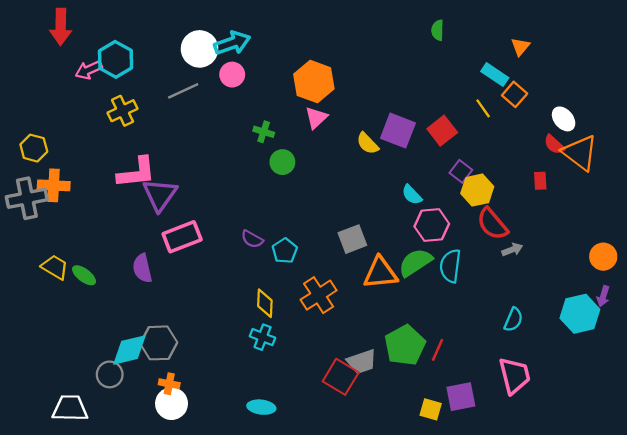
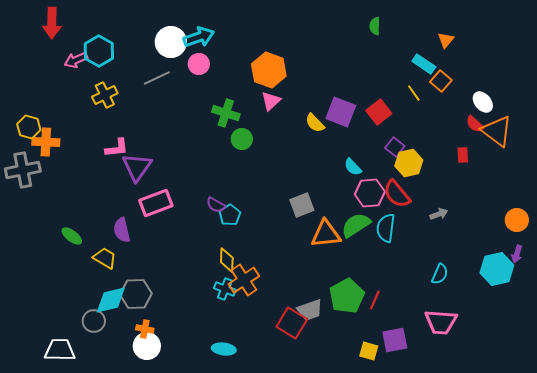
green cross: (264, 132) -> (226, 113), size x1.5
pink L-shape: (137, 173) -> (117, 148), size x0.7
orange cross: (54, 185) -> (46, 142), moved
red semicircle: (492, 224) -> (397, 194), moved
cyan pentagon: (285, 251) -> (230, 215), moved
yellow trapezoid: (55, 267) -> (105, 258), moved
orange cross: (319, 295) -> (244, 280), moved
pink trapezoid: (515, 376) -> (441, 322), turned 108

